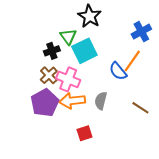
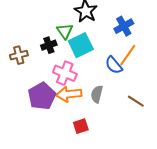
blue cross: (141, 32) -> (124, 26), moved
brown cross: (49, 75) -> (19, 55), moved, turned 30

